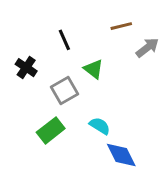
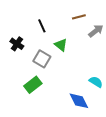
gray square: (64, 91) -> (42, 59), turned -30
cyan semicircle: (100, 126) -> (96, 82), moved

